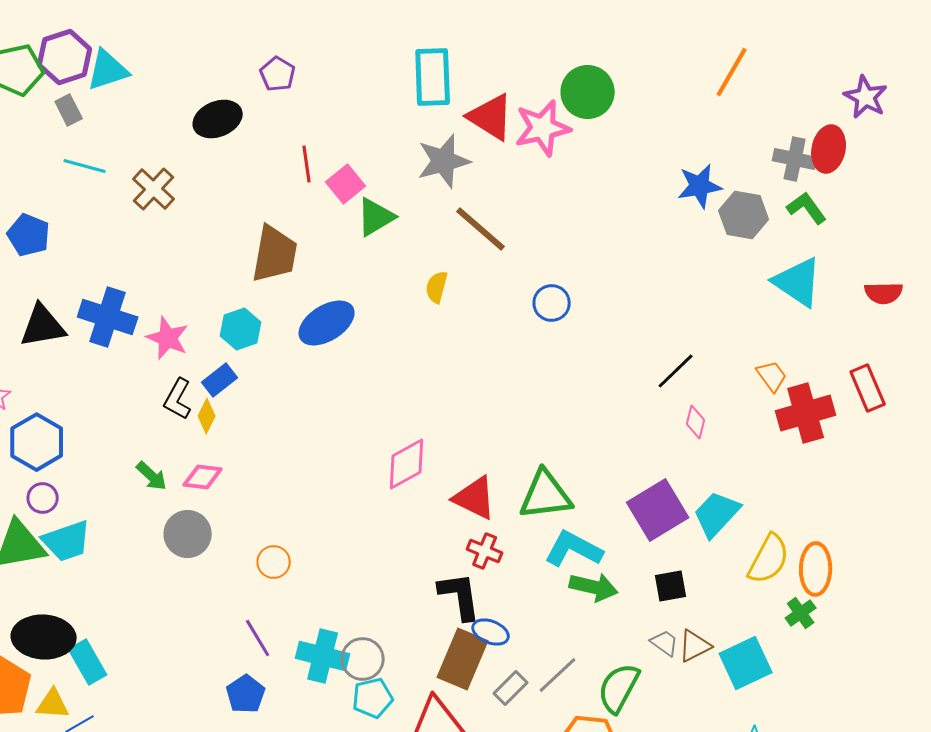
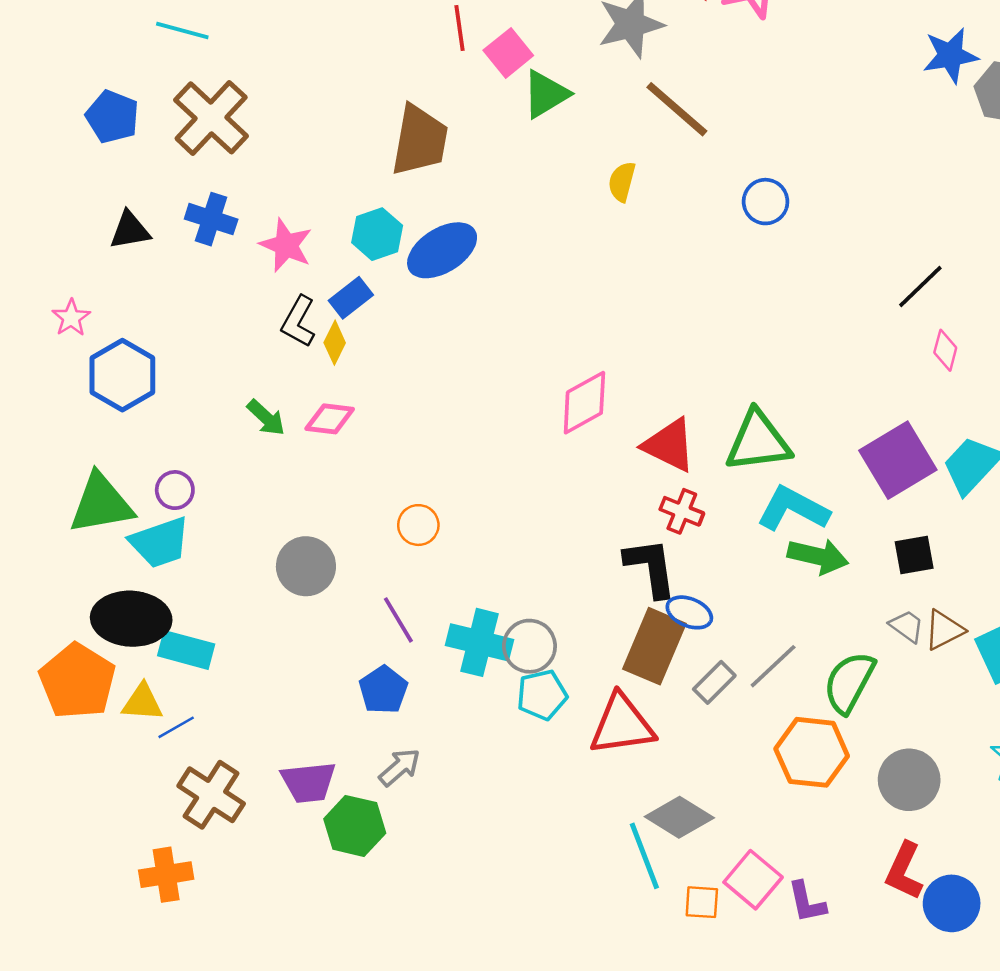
brown cross: (154, 189) -> (211, 118), moved, size x1.4
blue cross: (108, 317) -> (211, 219), size x0.7
blue ellipse: (327, 323) -> (442, 250), moved
black triangle: (43, 326) -> (130, 230), size x0.7
purple circle: (43, 498) -> (175, 490), moved
gray circle: (188, 534) -> (306, 566), moved
cyan trapezoid: (67, 541) -> (160, 543), moved
cyan rectangle: (88, 662) -> (186, 650), turned -45

